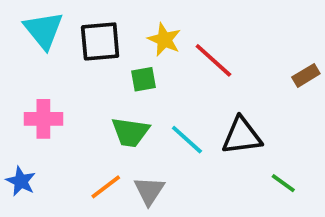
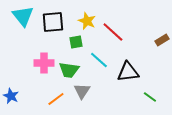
pink cross: (43, 119) -> (44, 63), moved
cyan line: (187, 140) -> (99, 60), moved
gray triangle: (149, 191) -> (82, 91), moved

